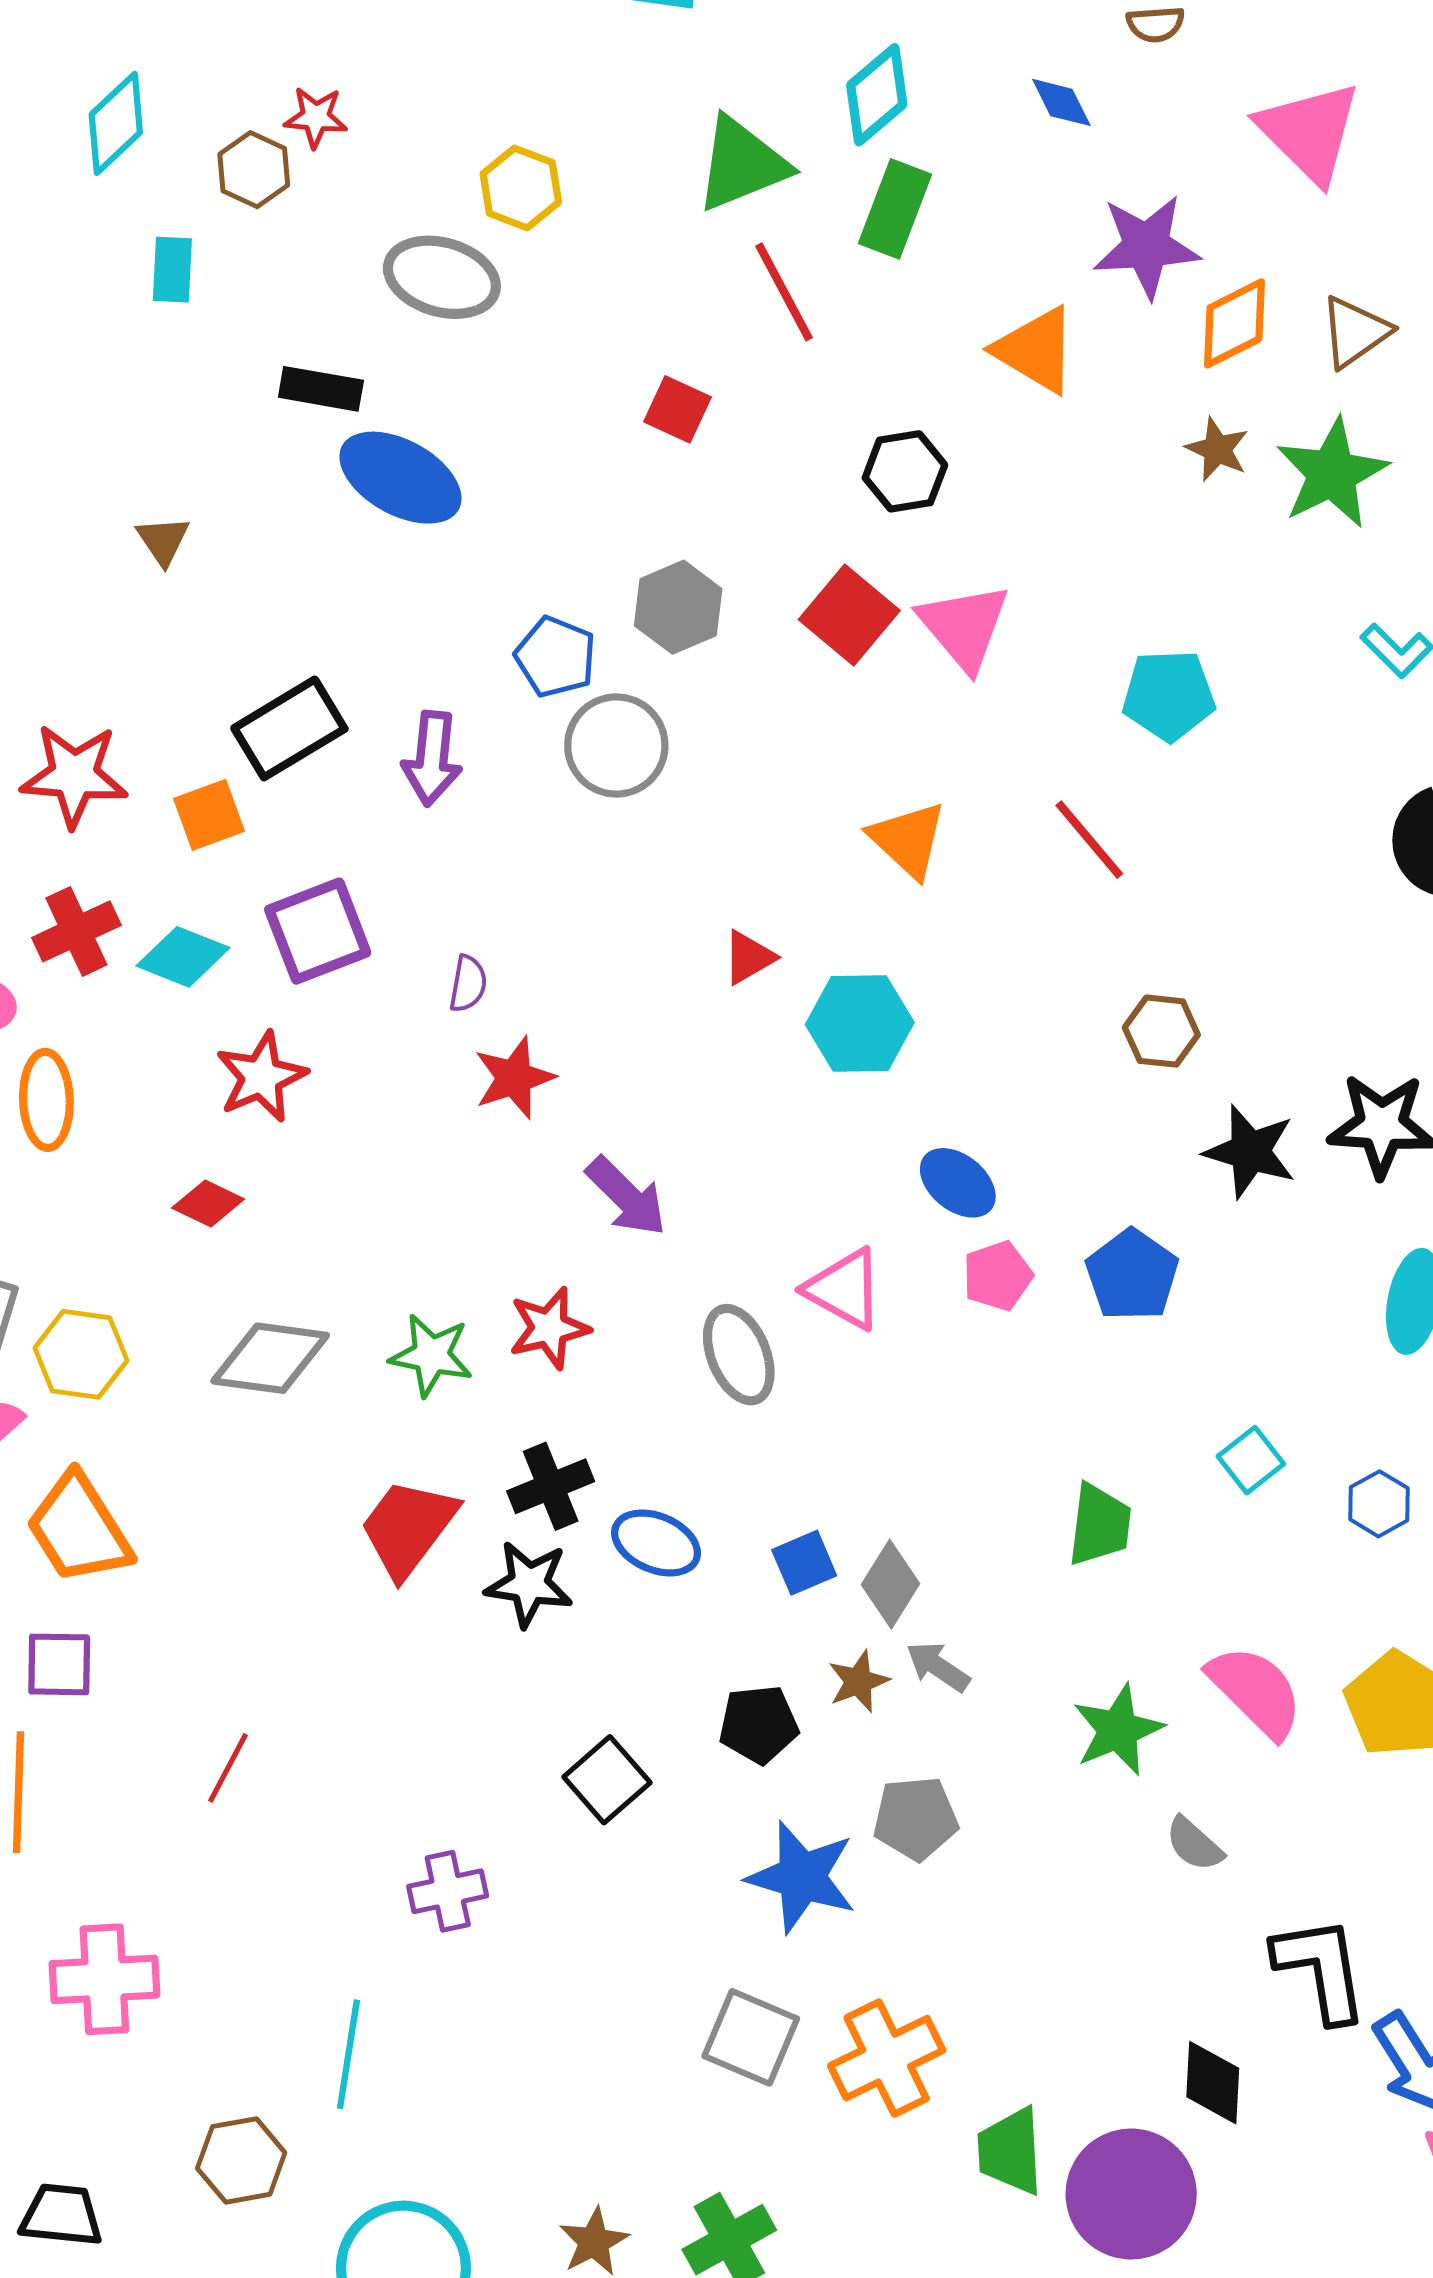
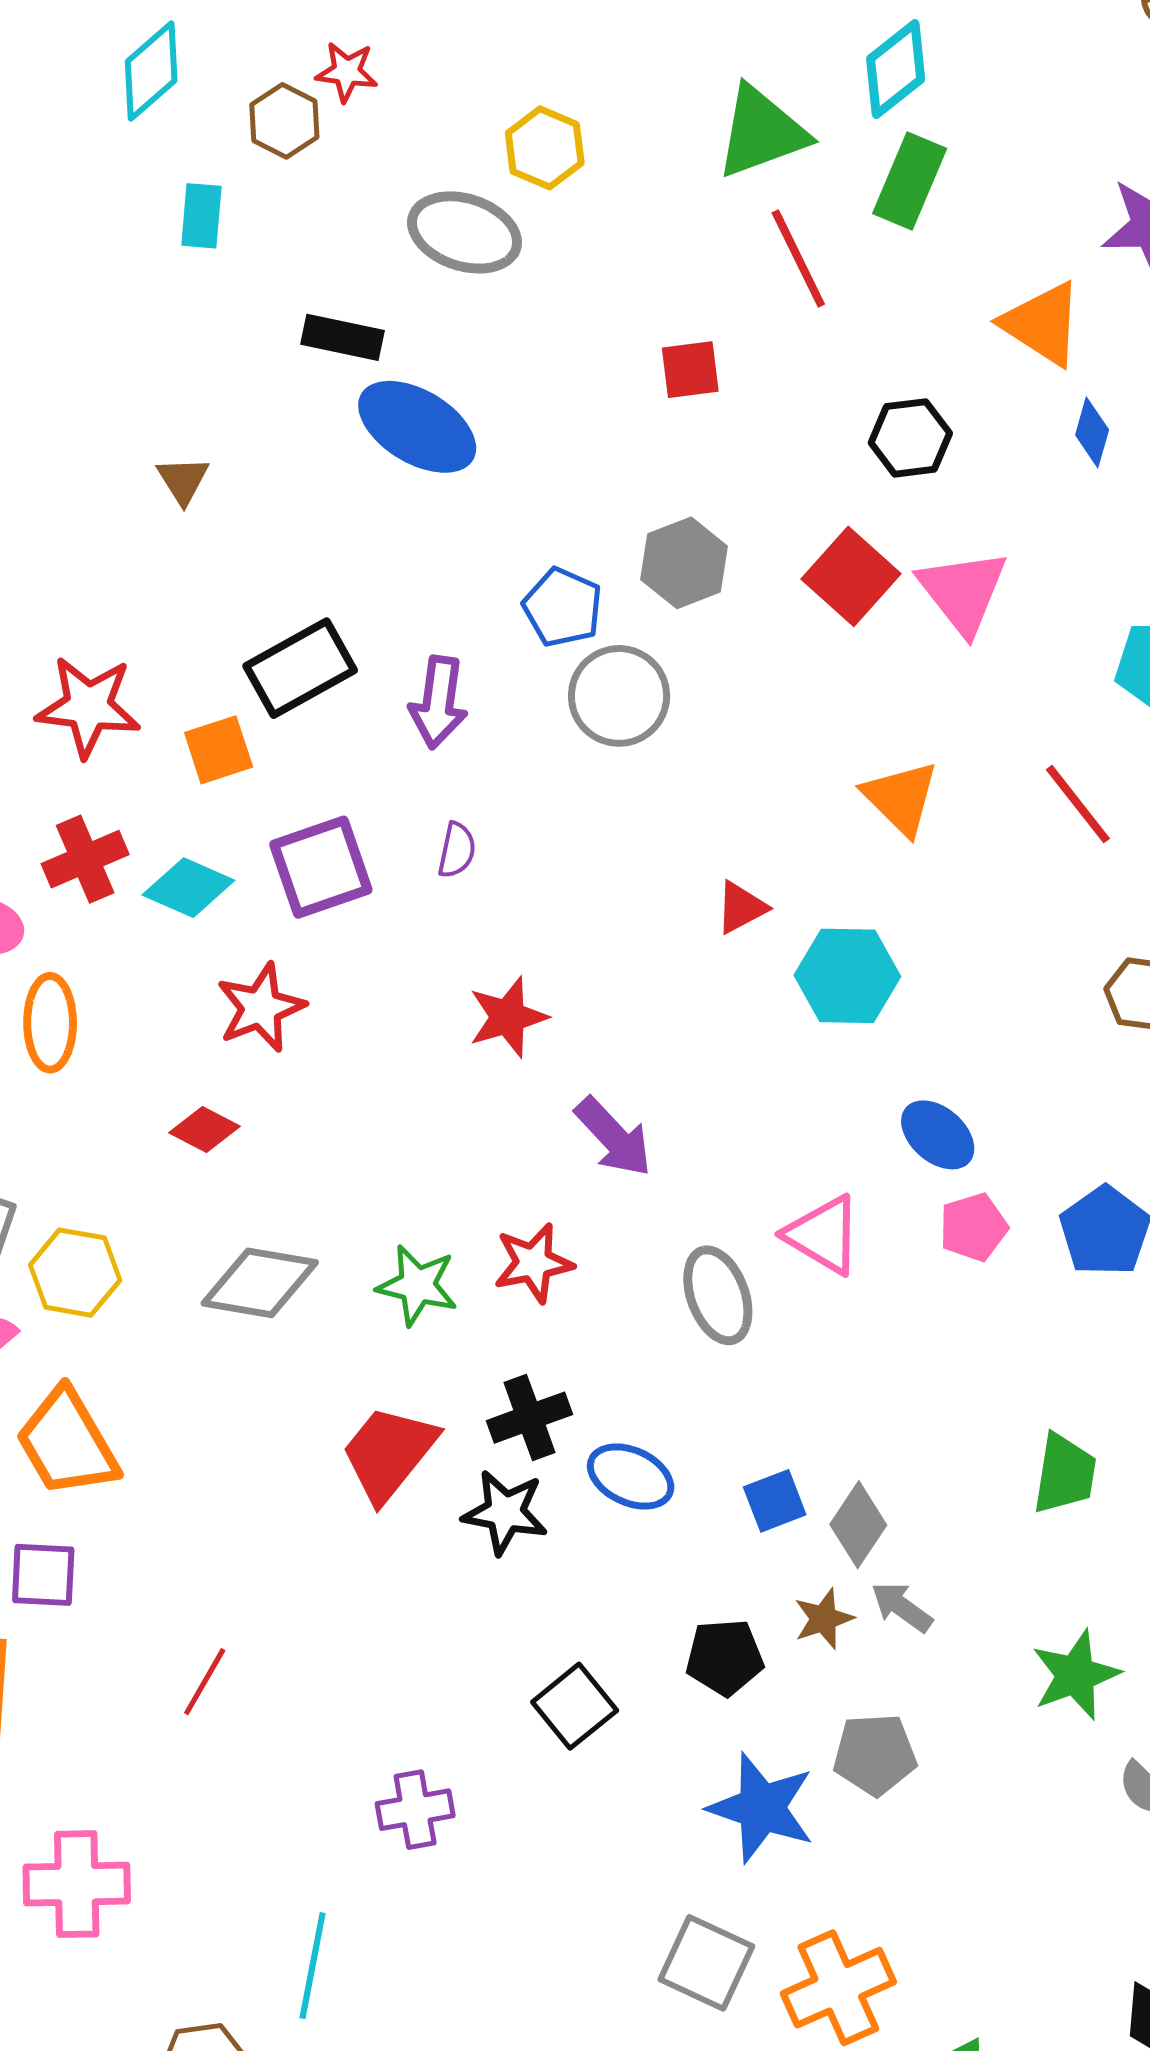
blue diamond: (1061, 102) -> (1092, 432), moved, turned 40
red square: (677, 409) -> (690, 370), turned -34
purple semicircle: (468, 984) -> (457, 850), moved

